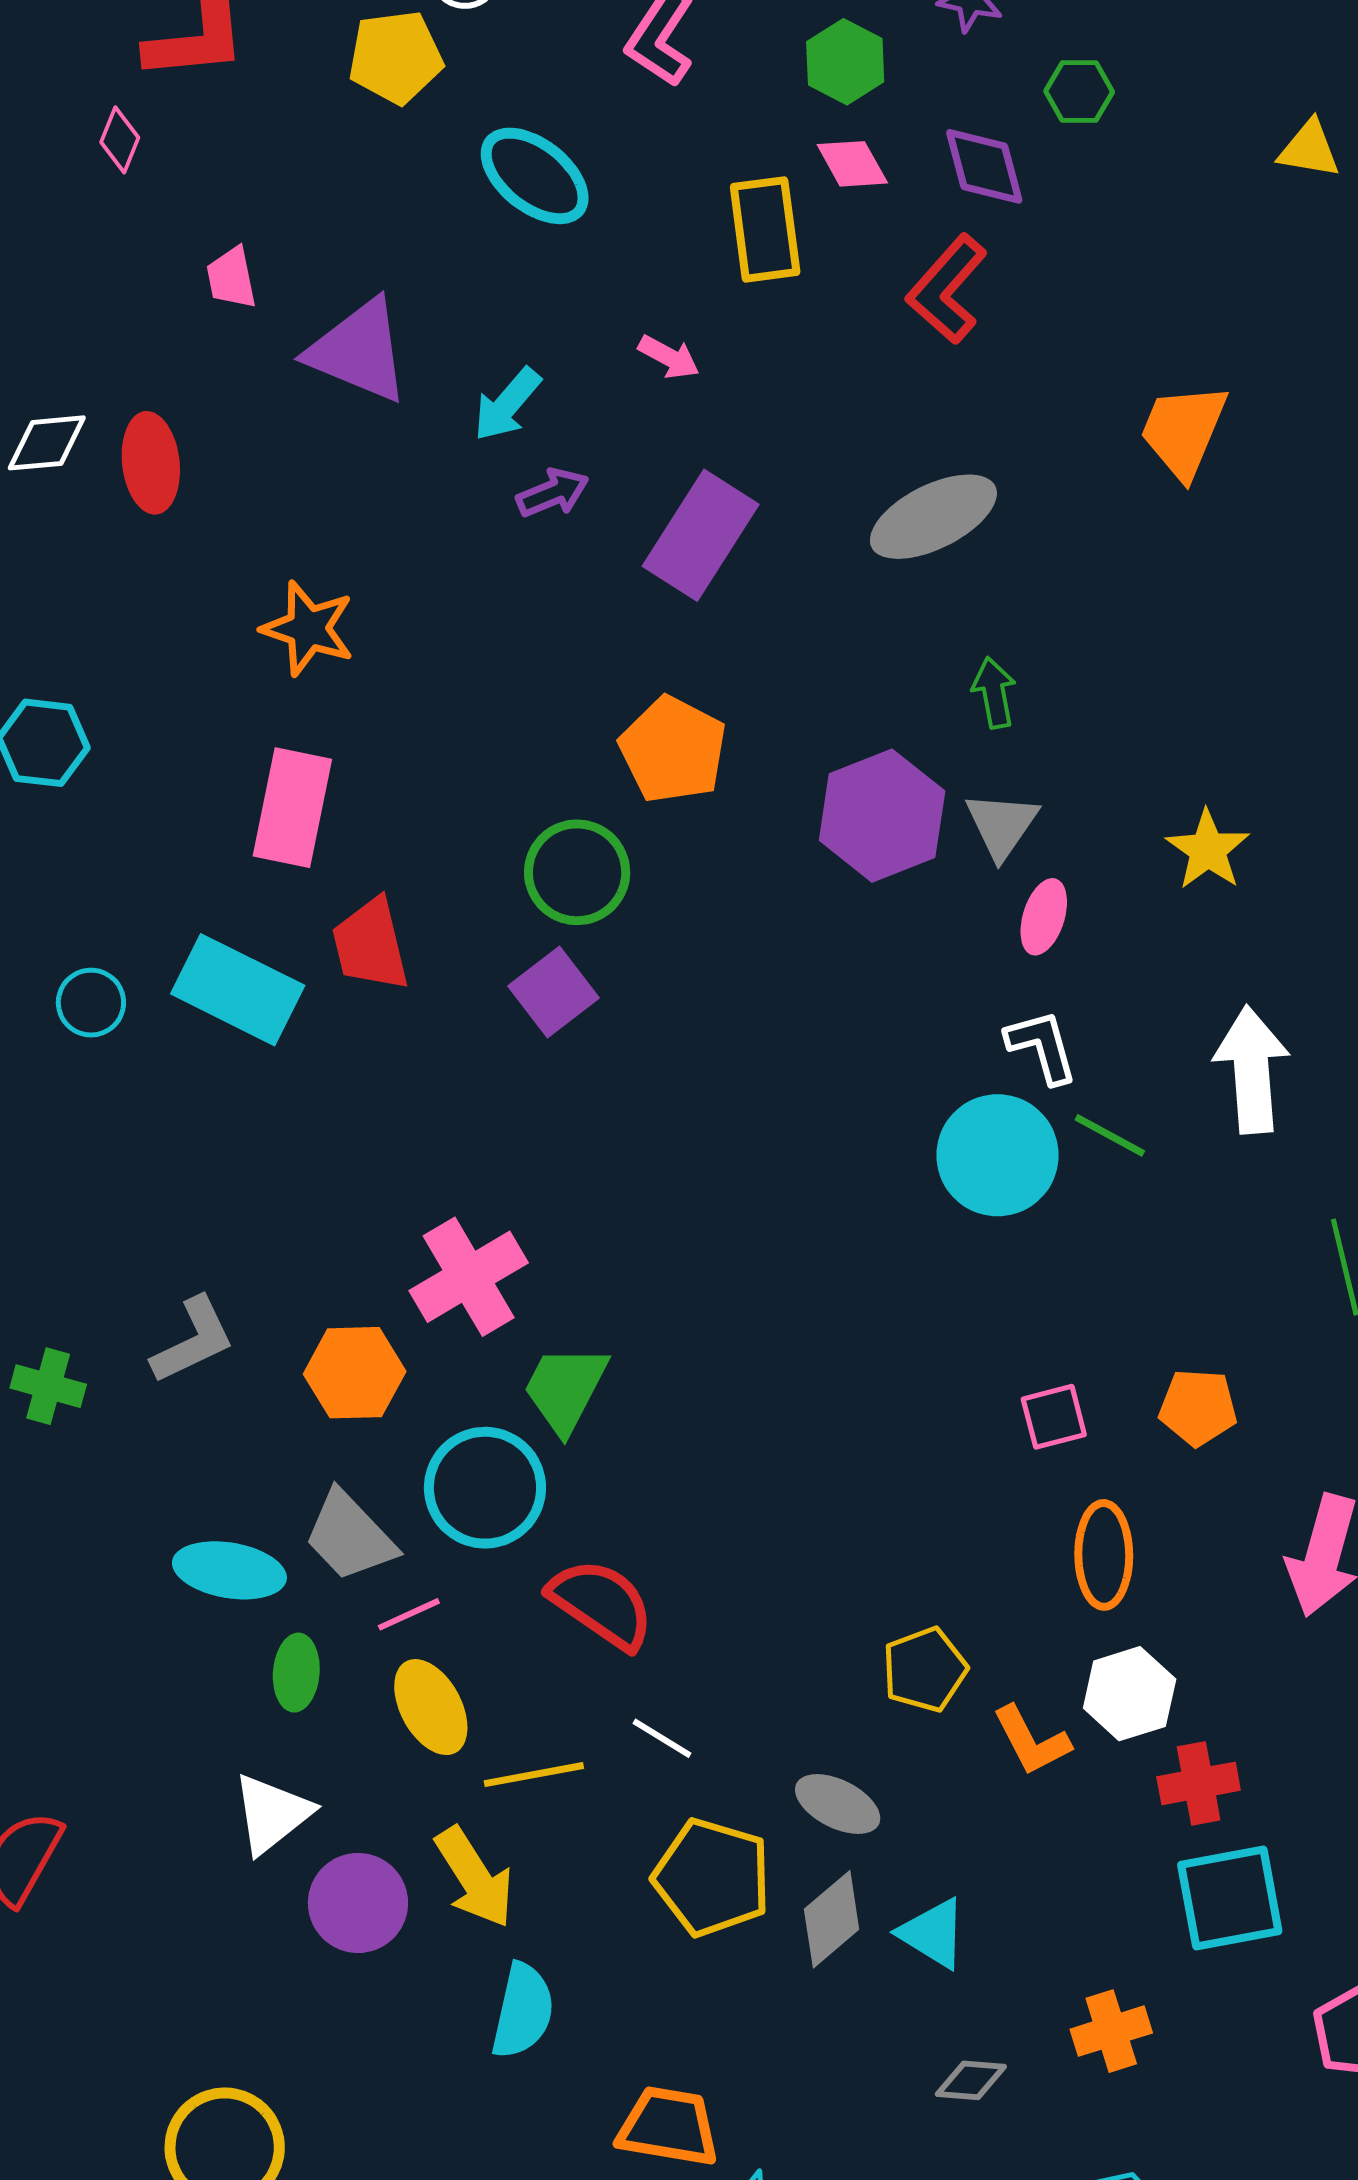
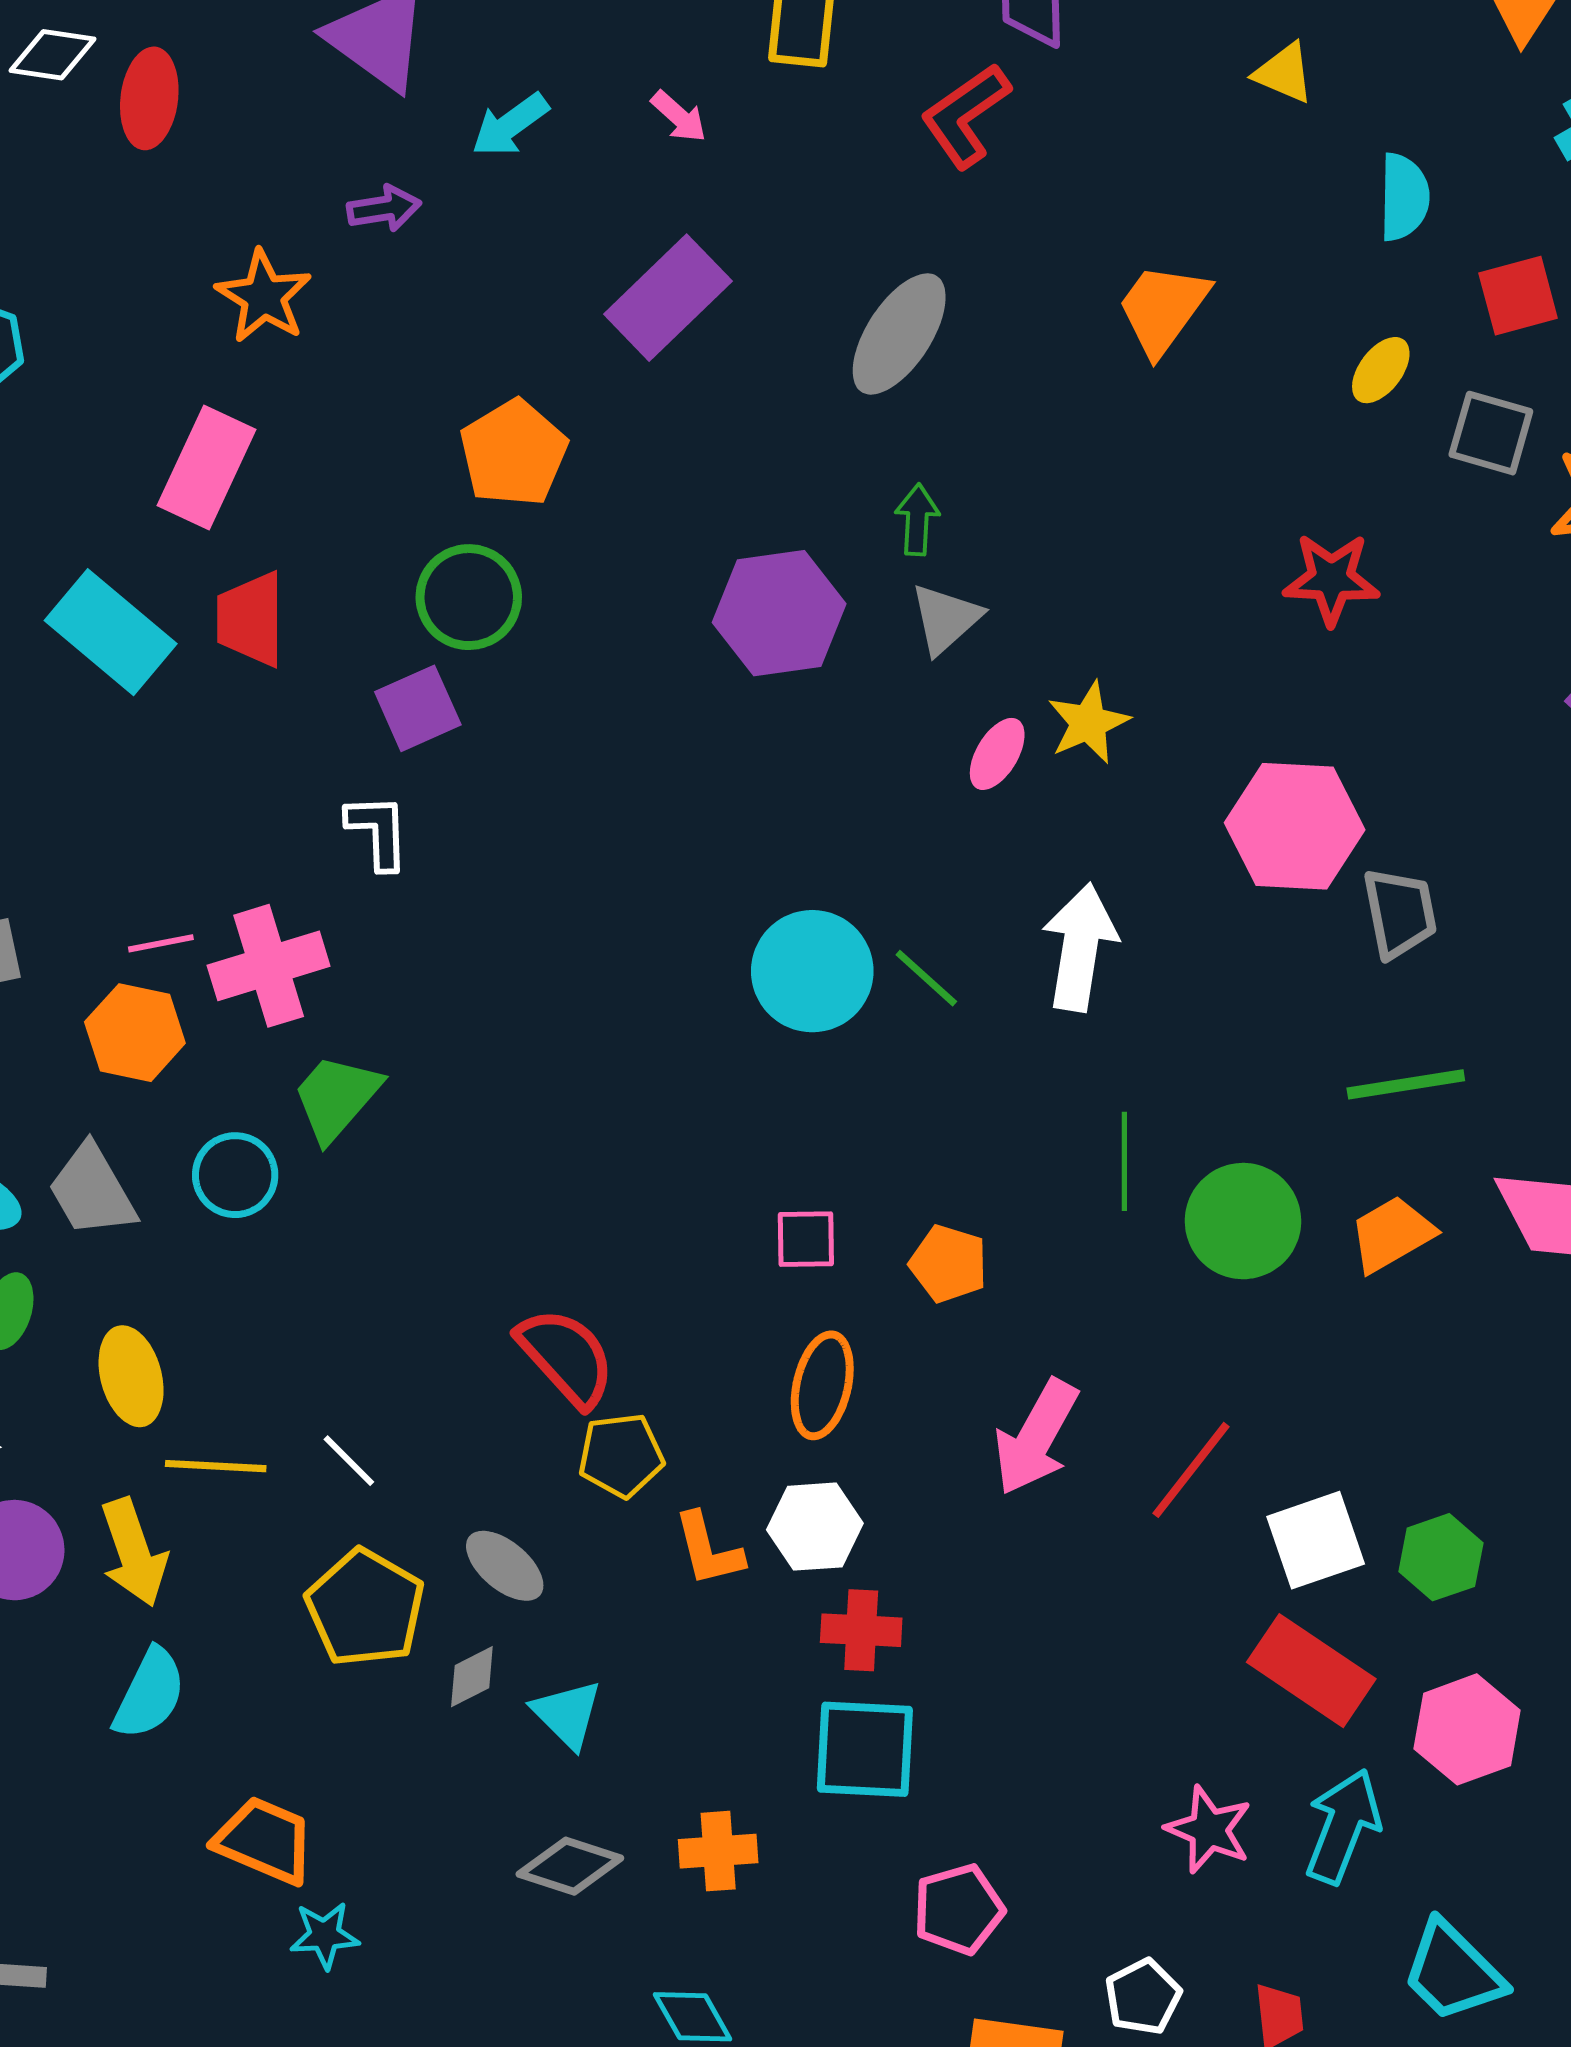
yellow triangle: (1309, 149) -> (1284, 73), moved
purple arrow: (553, 493) -> (384, 208), moved
gray ellipse: (933, 517) -> (899, 334), turned -44
orange pentagon: (673, 750) -> (514, 453), moved
gray triangle: (1002, 825) -> (946, 619), moved
pink ellipse: (1044, 917) -> (997, 754), moved
white L-shape: (1042, 1046) -> (378, 832), moved
cyan circle: (485, 1488) -> (235, 1175), size x0.7
red semicircle: (601, 1604) -> (566, 1357), moved
pink line: (409, 1614) -> (161, 943), moved
gray diamond: (832, 1919) -> (472, 1677), size x0.7
gray diamond: (971, 2080) -> (570, 1866), size x1.4

